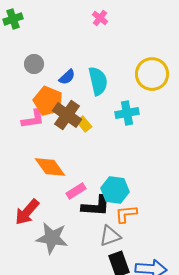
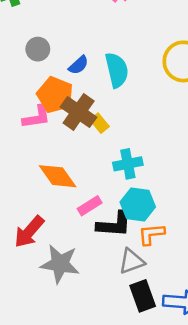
cyan cross: (127, 113) -> (128, 164), moved

